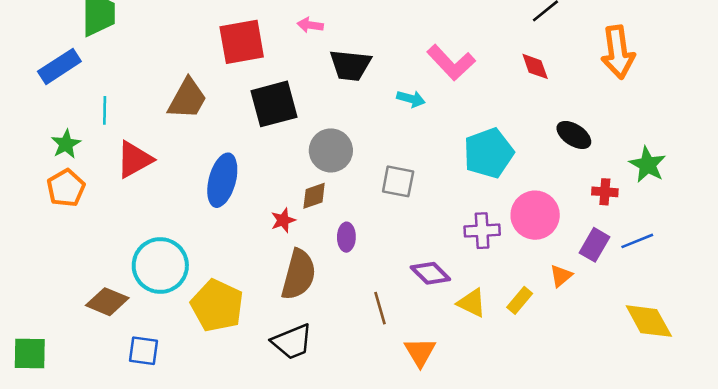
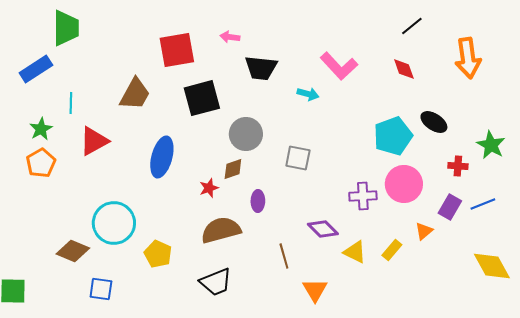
cyan pentagon: (489, 153) -> (393, 136), moved
brown semicircle: (299, 275) -> (221, 230), turned -120
yellow pentagon: (217, 306) -> (158, 254), size x0.7

